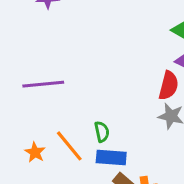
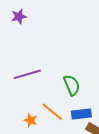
green semicircle: (102, 132) -> (72, 85), moved, size x1.5

